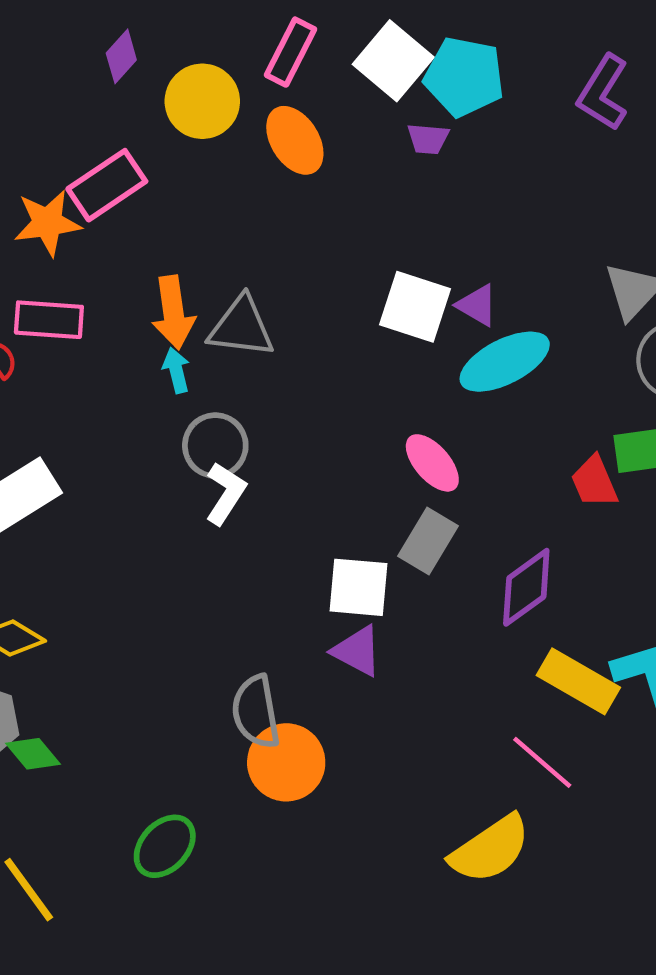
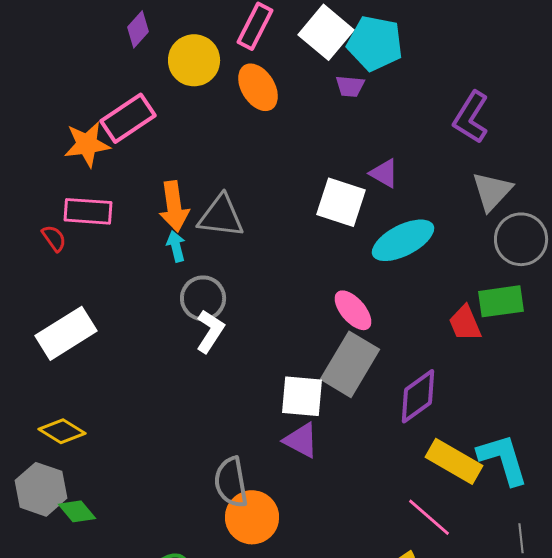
purple L-shape: (603, 93) -> (471, 117), moved
purple triangle: (477, 305) -> (384, 173), moved
gray rectangle: (428, 541) -> (350, 364), size x1.4

